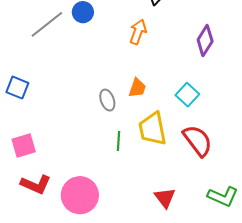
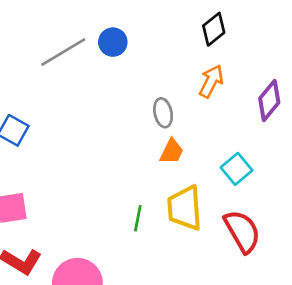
orange arrow: (138, 32) -> (211, 81), moved
gray ellipse: (107, 100) -> (163, 113), moved

